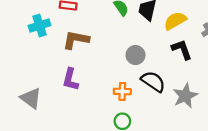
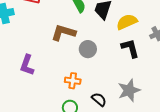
brown L-shape: (76, 40) -> (63, 33), moved
black semicircle: (153, 81) -> (99, 99), moved, size x0.7

